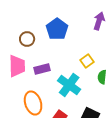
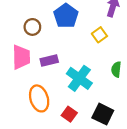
yellow square: (87, 61) -> (99, 35), moved

